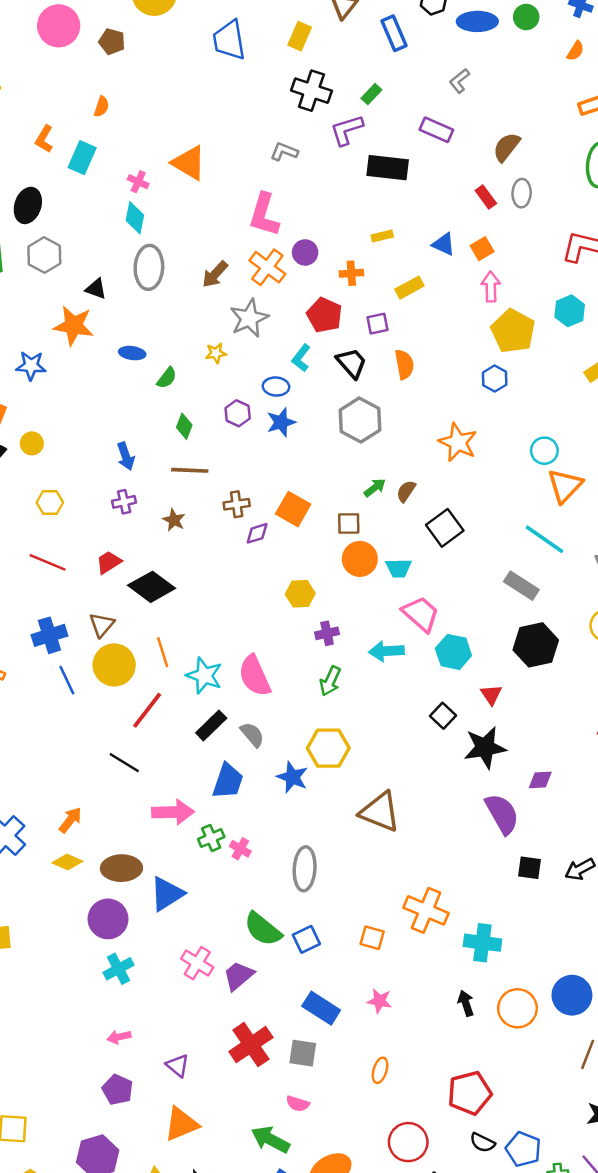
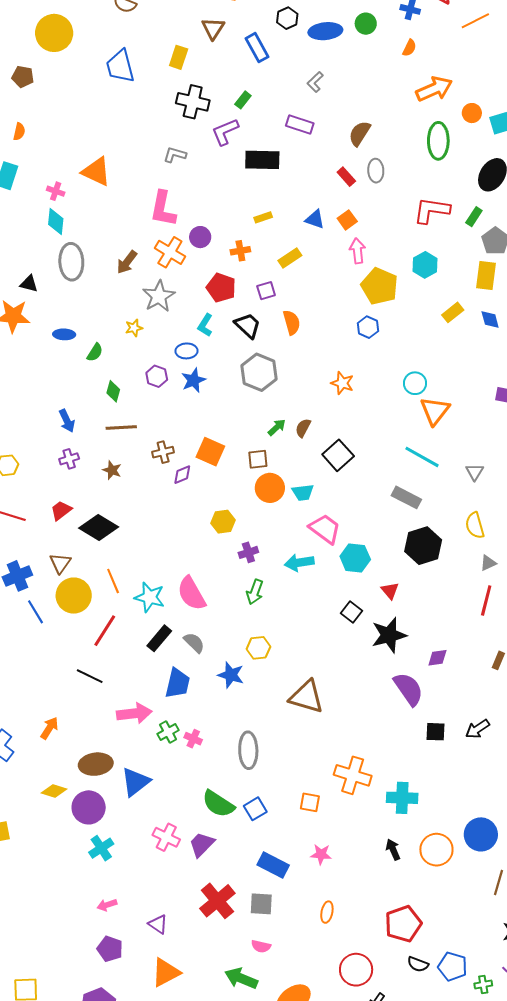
orange star: (458, 442) -> (342, 383), size x0.7
yellow hexagon: (328, 748) -> (258, 648), size x0.7
yellow diamond: (67, 862) -> (54, 791), moved

